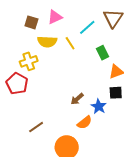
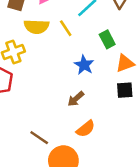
blue star: (99, 106) -> (84, 65), moved
brown line: (36, 127) -> (39, 138), moved, turned 70

